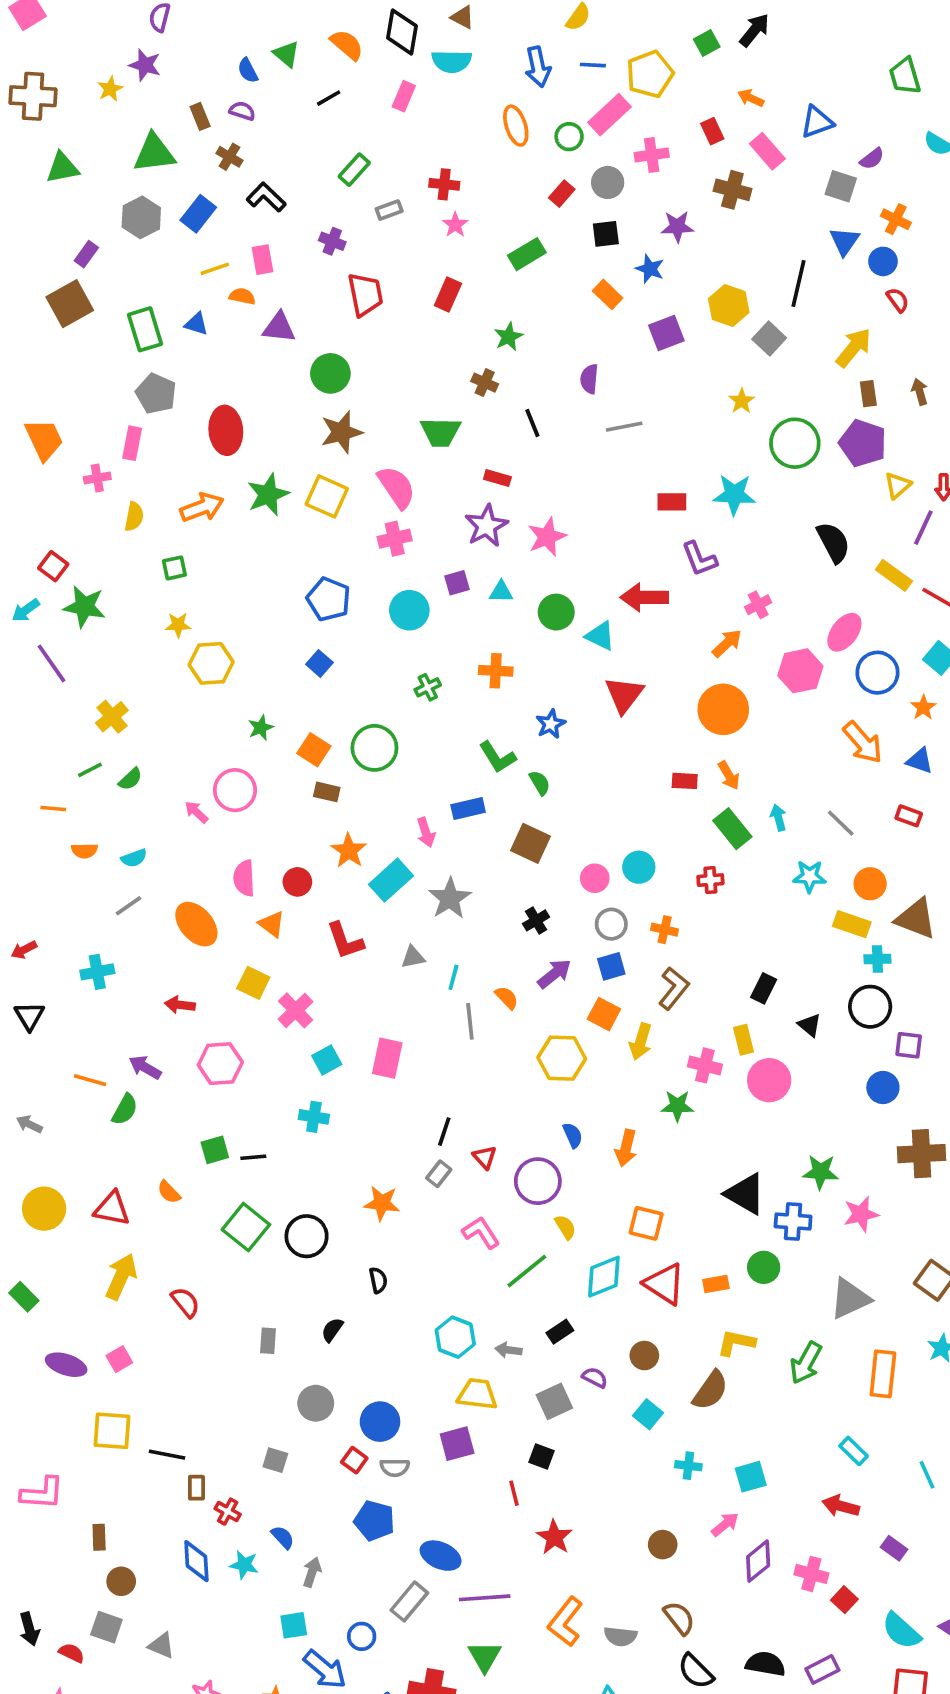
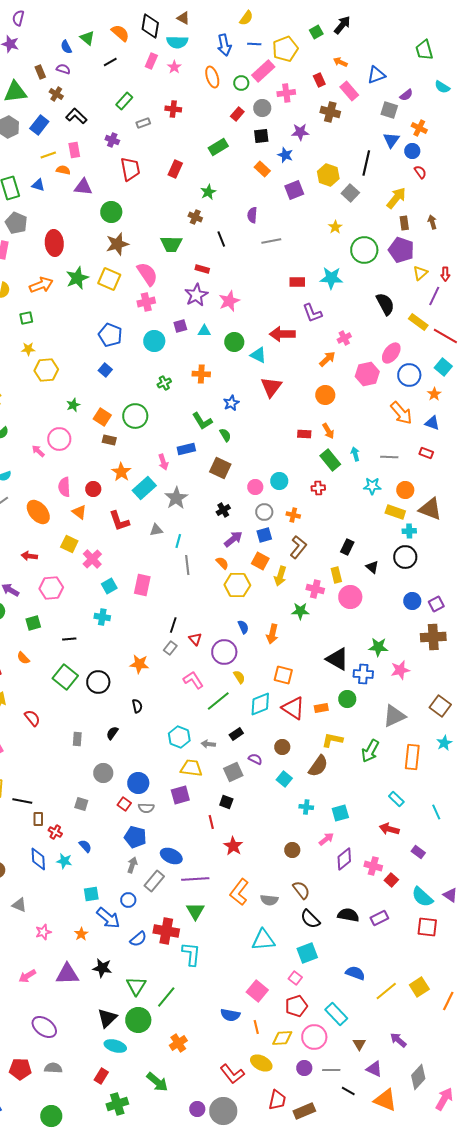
pink star: (455, 225) -> (174, 67), moved
orange circle: (723, 709) -> (325, 395), size x0.7
gray line: (841, 823) -> (389, 457), turned -42
orange semicircle: (507, 998) -> (222, 563), moved
purple square: (909, 1045) -> (436, 604), moved, turned -35
green square: (215, 1150) -> (33, 623), moved
gray arrow: (312, 1572) -> (132, 865), moved

